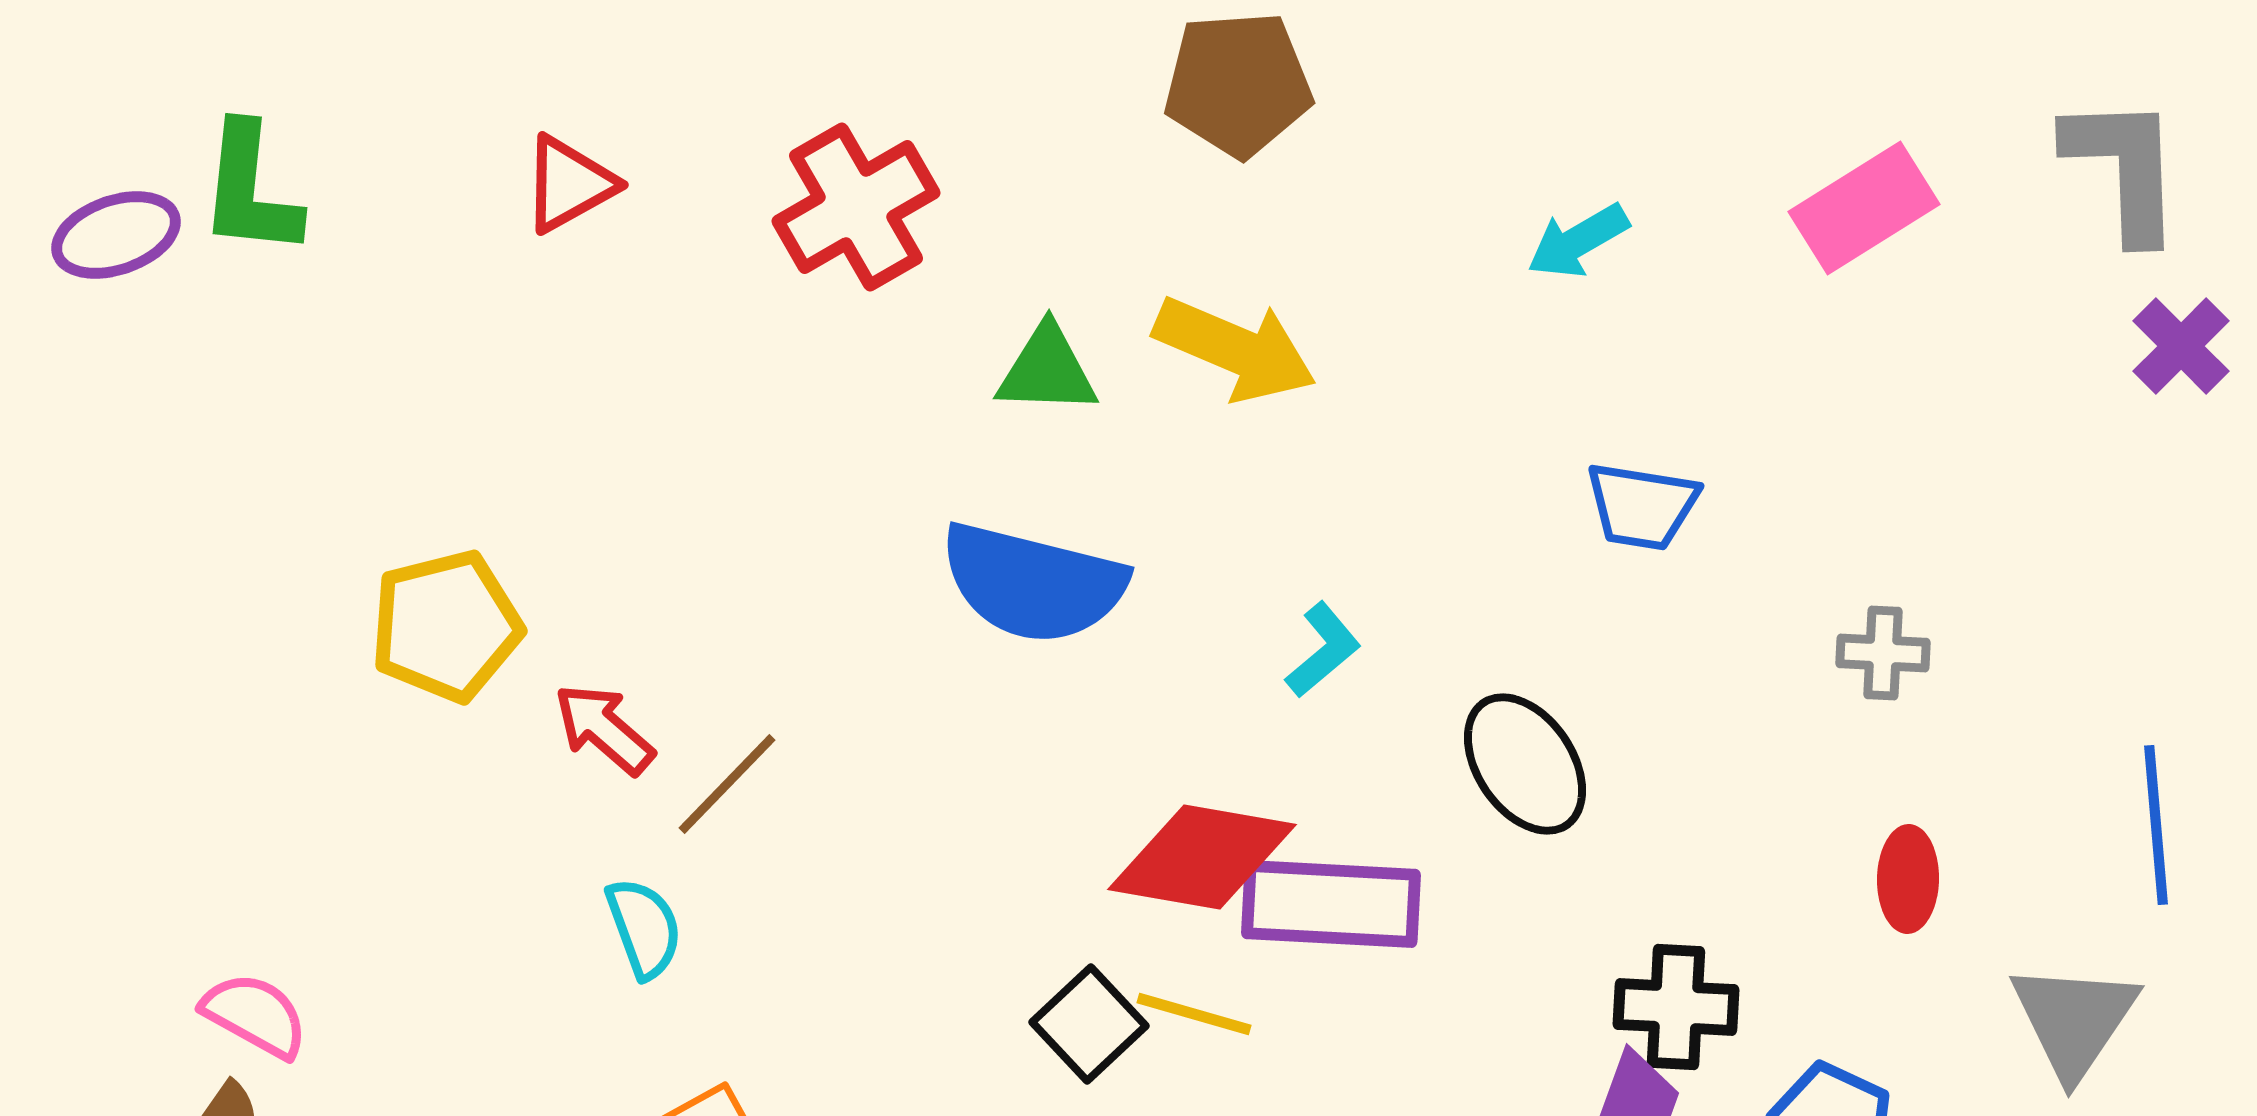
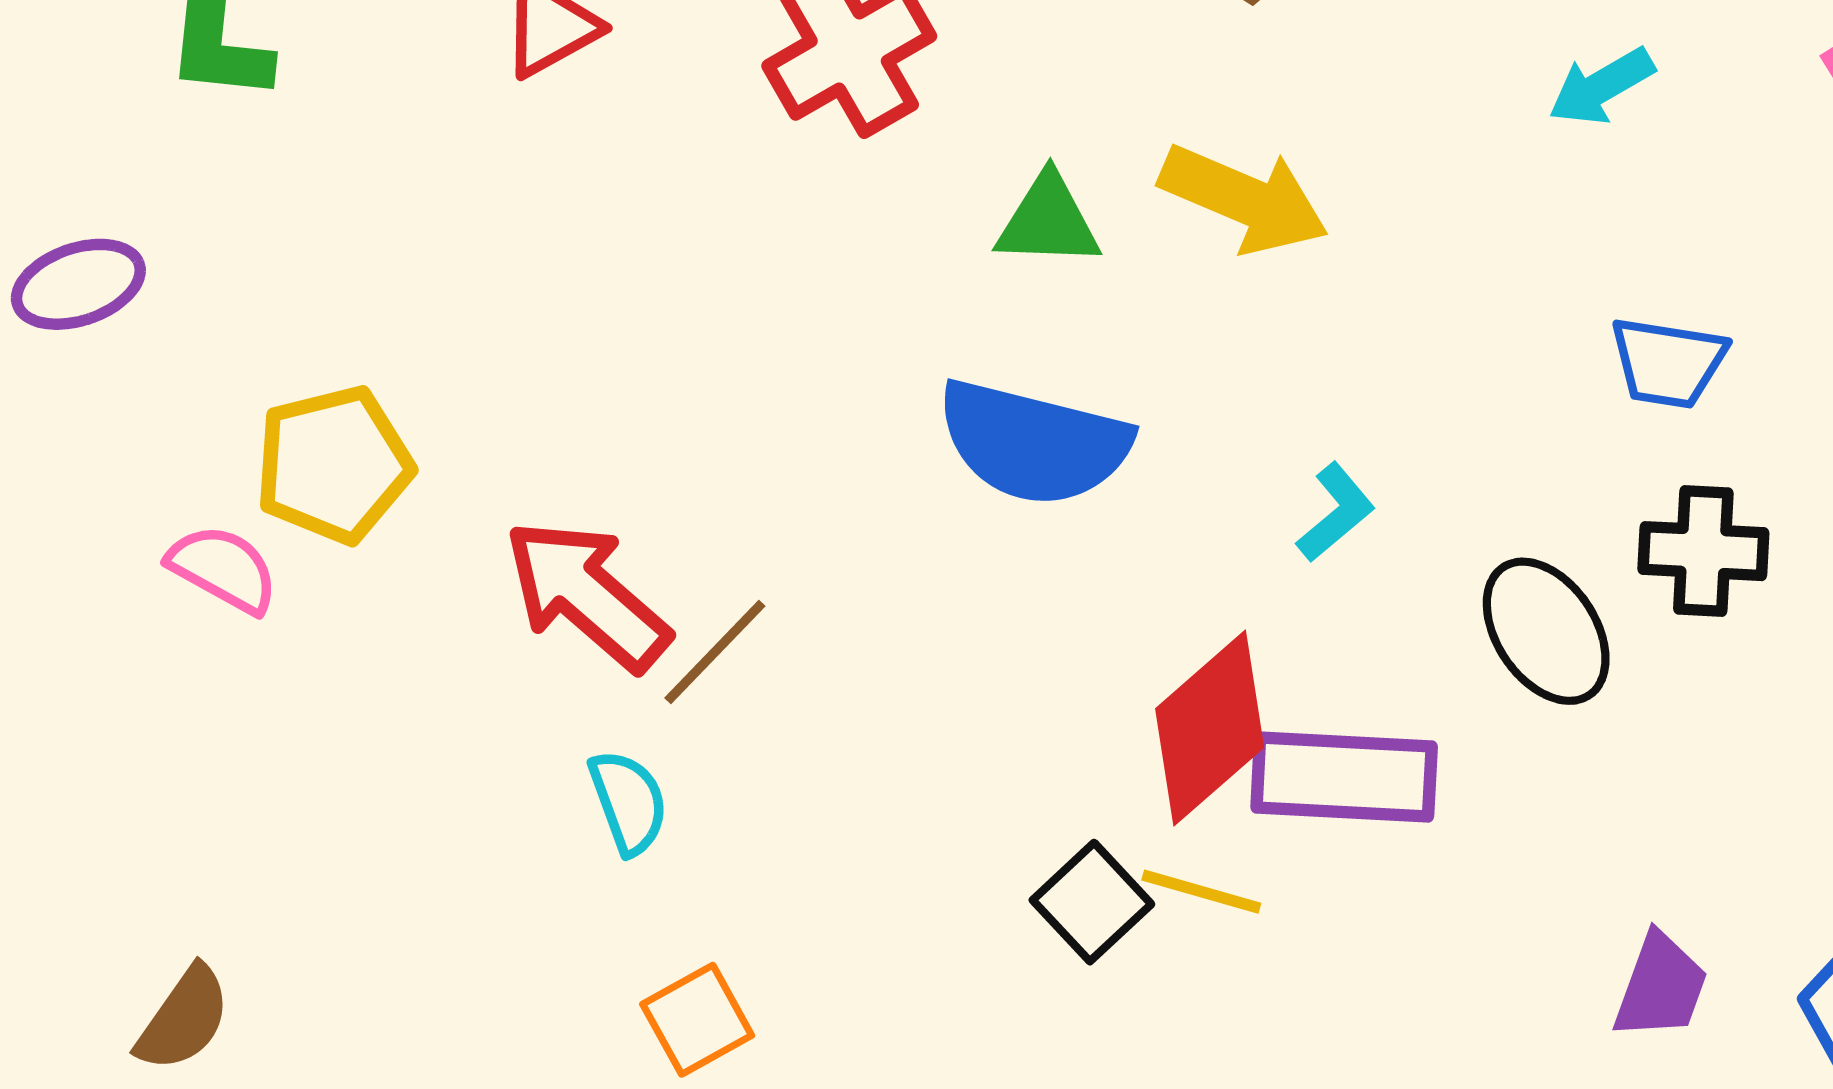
purple ellipse: (116, 235) -> (78, 284), moved
yellow pentagon: (446, 626) -> (334, 465), moved
red arrow: (604, 729) -> (587, 595), size x1.6
red diamond: (1202, 857) -> (1210, 728), turned -51
black cross: (1676, 1007) -> (1703, 551), moved
pink semicircle: (255, 1015) -> (223, 569), moved

